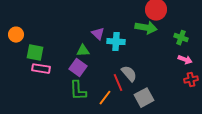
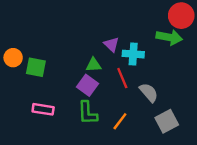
orange circle: (16, 35) -> (13, 58), moved
pink rectangle: (41, 69) -> (43, 109), moved
red line: (118, 83) -> (122, 78), moved

